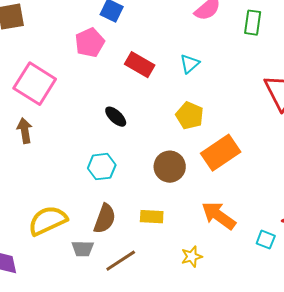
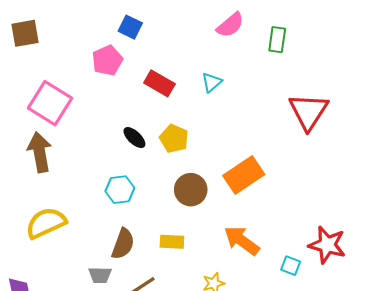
yellow pentagon: (190, 116) -> (174, 139), moved
brown arrow: (25, 131) -> (40, 152), size x1.5
yellow semicircle: (48, 221) -> (46, 223), moved

